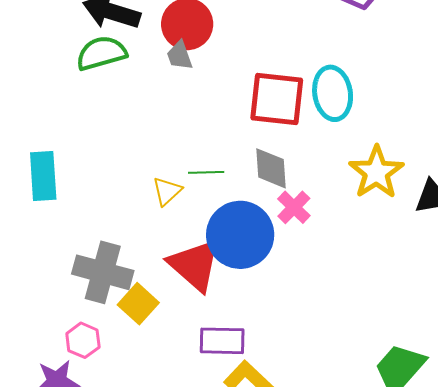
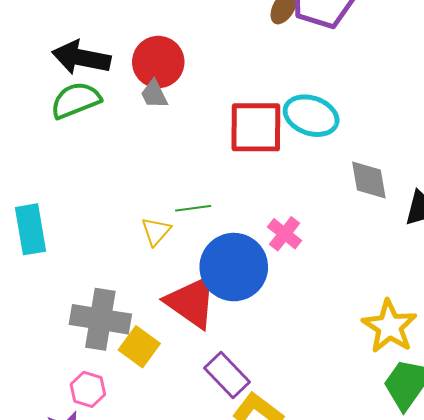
cyan ellipse: (333, 93) -> (311, 116), turned -56
gray diamond: (271, 168) -> (369, 180), moved
yellow star: (376, 172) -> (389, 326), moved
purple rectangle: (222, 341) -> (227, 375), turned 51

